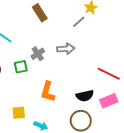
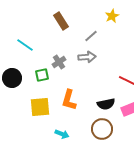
gray line: (79, 22) -> (91, 36), moved
yellow square: (19, 113) -> (40, 107), moved, size x1.5

